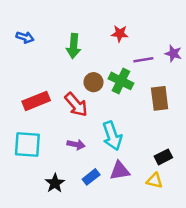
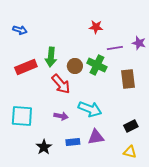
green arrow: (74, 46) -> (51, 57), moved
red rectangle: (36, 101) -> (26, 67), moved
cyan arrow: (112, 136) -> (90, 109), turned -50
blue rectangle: (91, 177) -> (73, 142), turned 32
yellow triangle: (155, 181) -> (130, 152), moved

